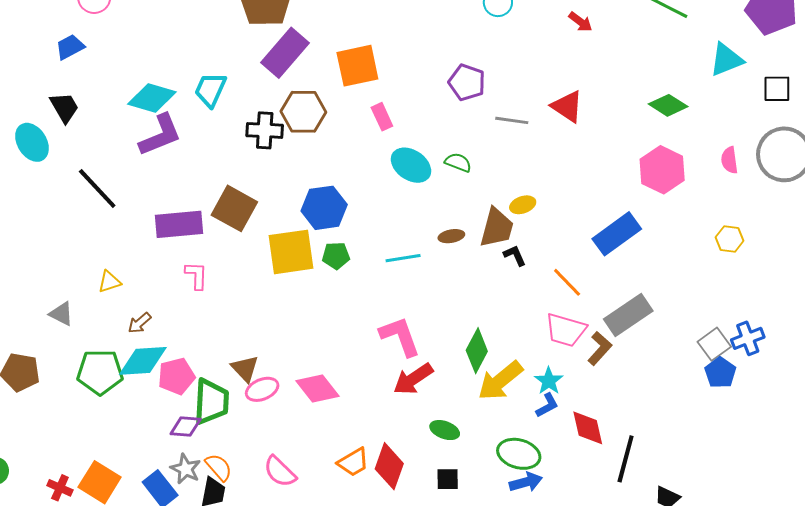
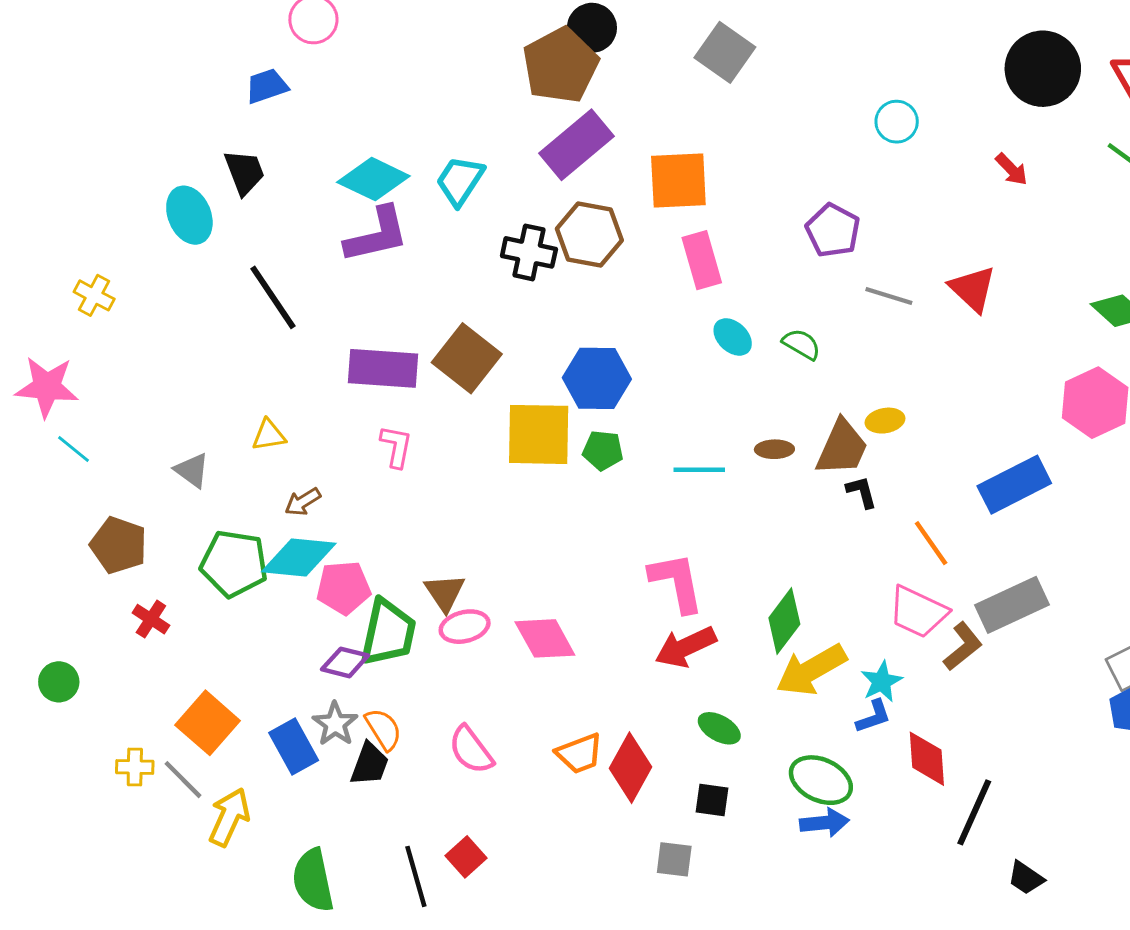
pink rectangle: (382, 117) -> (702, 260), size x1.4
cyan ellipse: (411, 165) -> (733, 337), size x0.7
red cross: (60, 488) -> (151, 619), moved

